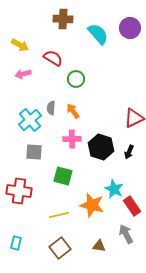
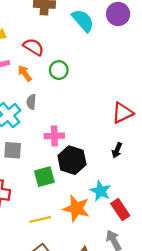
orange arrow: (73, 111) -> (25, 73), moved
black hexagon: (101, 147) -> (72, 160), moved
green square: (63, 176) -> (44, 177), turned -30

